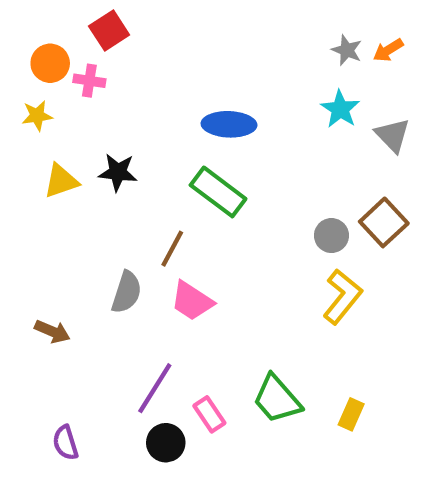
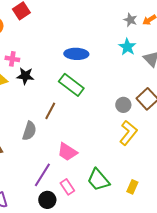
pink cross: (89, 81) -> (12, 59), moved
pink trapezoid: (192, 301) -> (67, 152), moved

